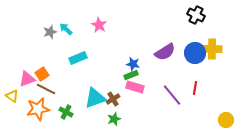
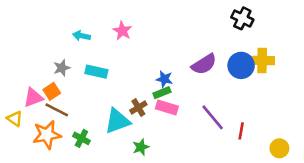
cyan arrow: (66, 29) -> (81, 36), turned -32
gray star: (50, 32) -> (62, 68), moved
cyan rectangle: (78, 58) -> (96, 72), turned 36
red line: (195, 88) -> (241, 131), moved
brown cross: (113, 99) -> (138, 107), moved

